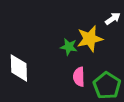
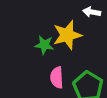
white arrow: (113, 19) -> (92, 12), turned -133

